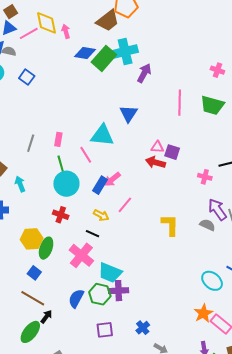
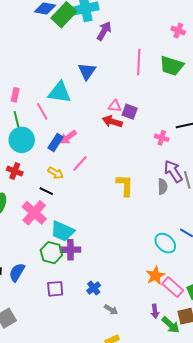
gray semicircle: (207, 225) -> (163, 187), turned 63
blue semicircle: (76, 298) -> (17, 272), moved

